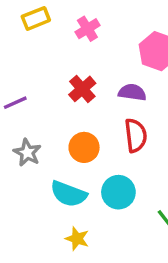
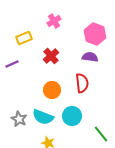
yellow rectangle: (36, 18) -> (24, 38), moved
purple semicircle: (132, 92) -> (90, 57), moved
gray star: (27, 153) -> (19, 119), moved

